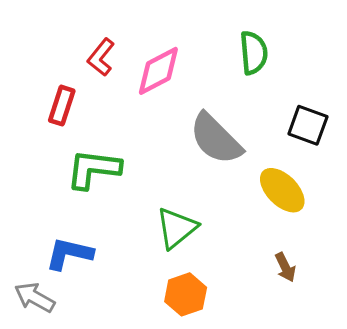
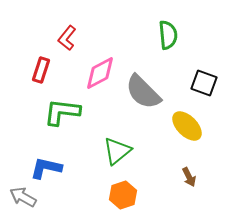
pink diamond: (158, 71) -> (100, 73), moved

